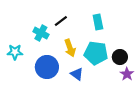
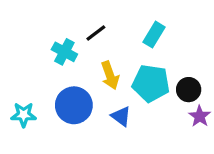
cyan rectangle: (98, 22) -> (154, 35), turned 42
cyan star: (15, 52) -> (24, 115), moved

